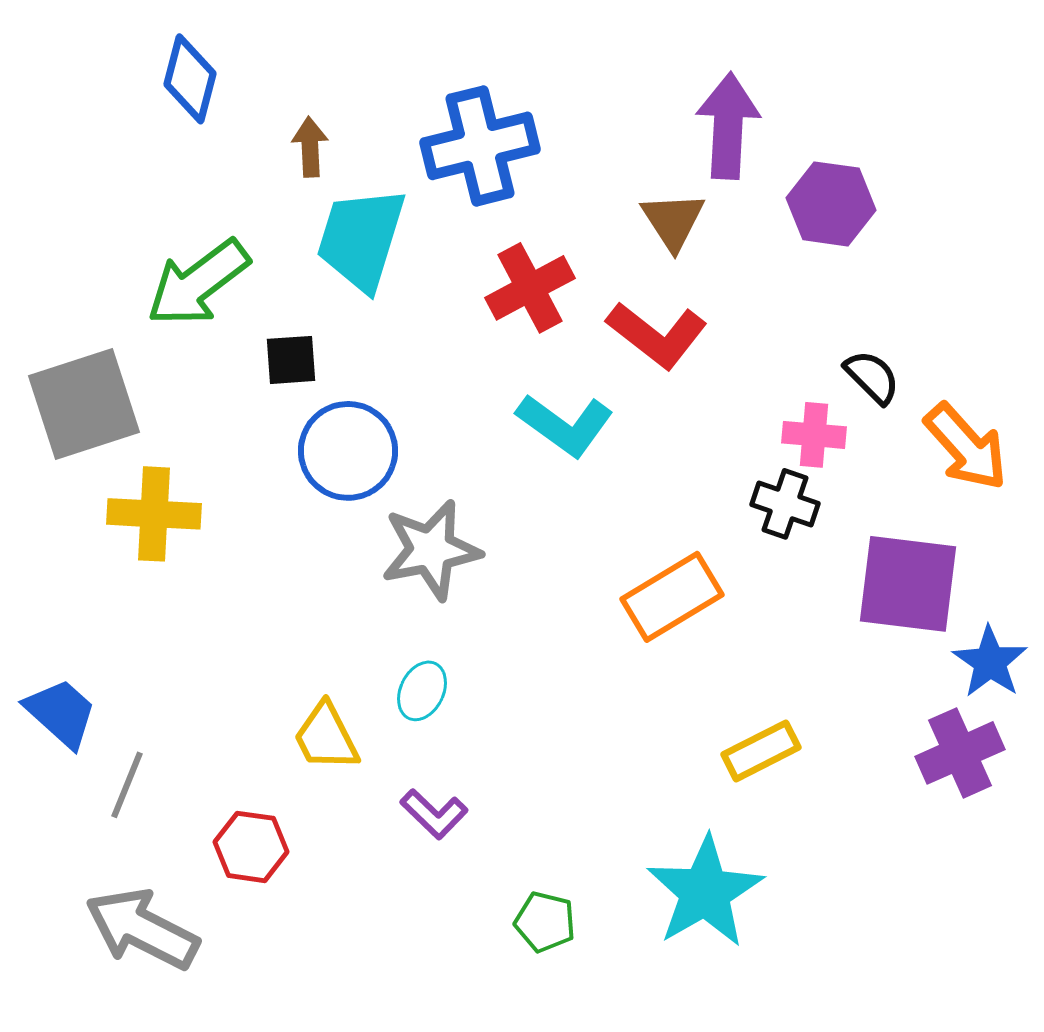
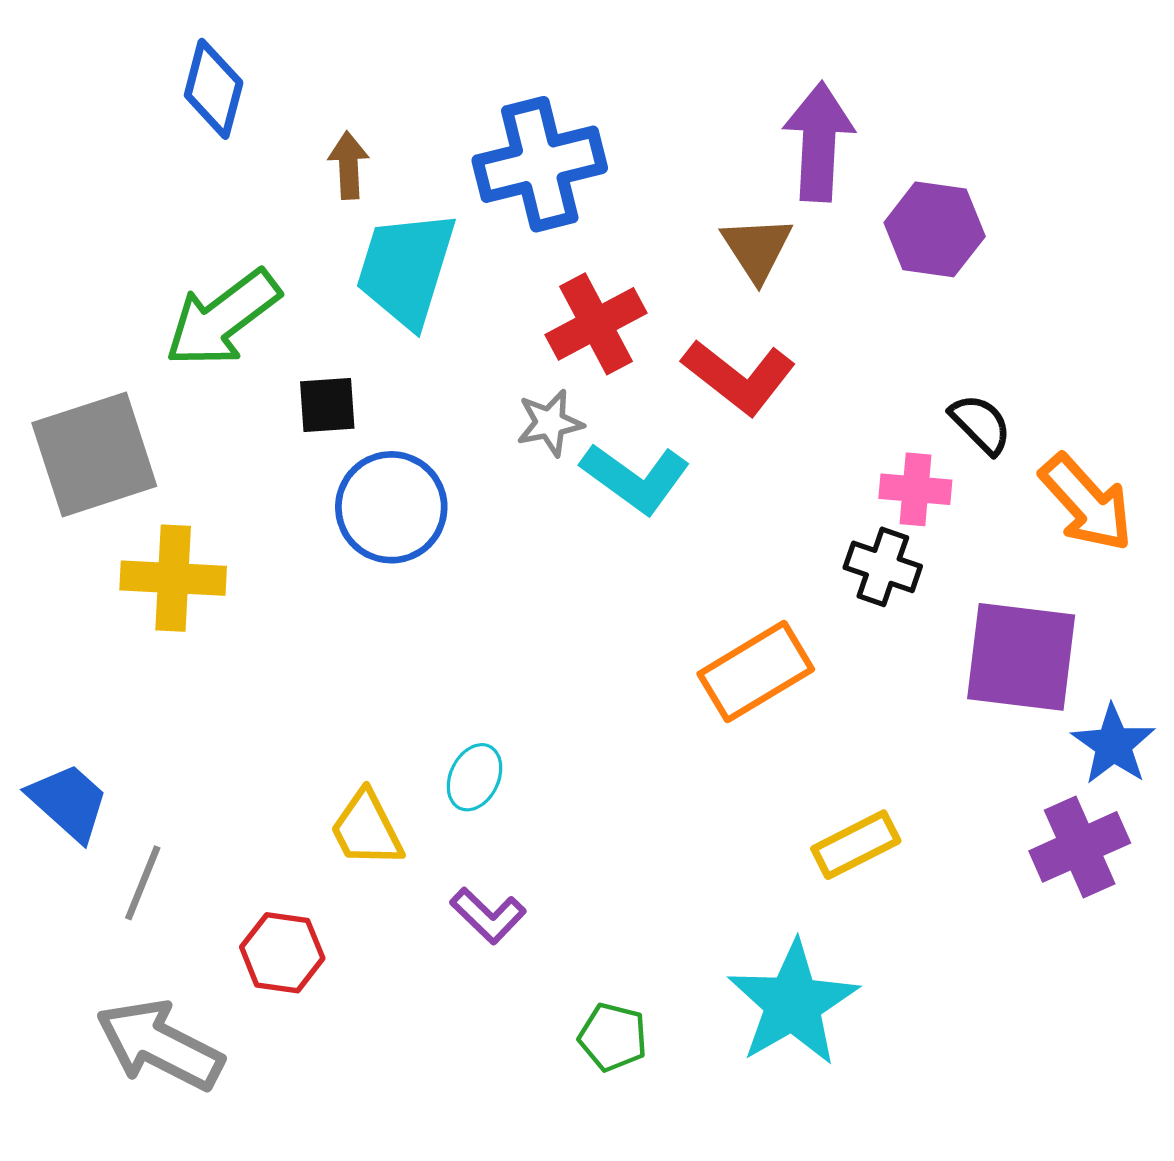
gray star: (431, 550) -> (550, 423), moved, size x0.6

